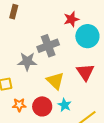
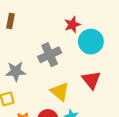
gray star: (27, 61) -> (16, 71), moved

